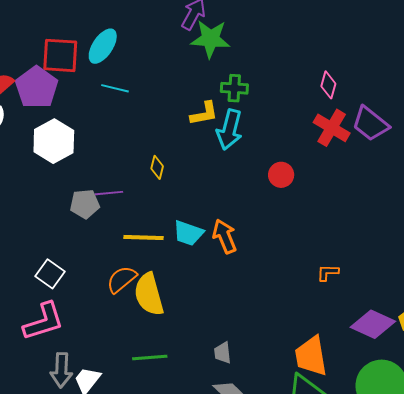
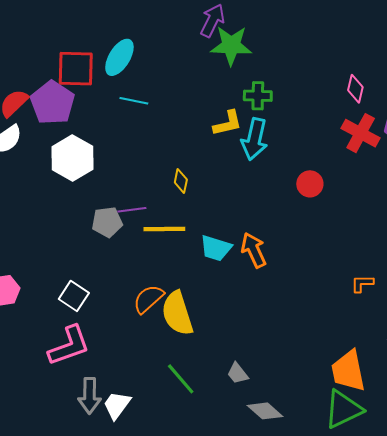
yellow line: (143, 238) -> (164, 229), moved
gray trapezoid: (223, 353) -> (238, 373), moved, turned -30
green line: (150, 357) -> (181, 379), turned 56

